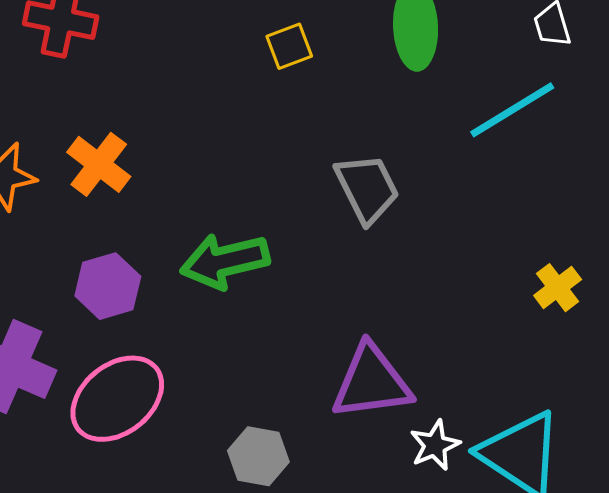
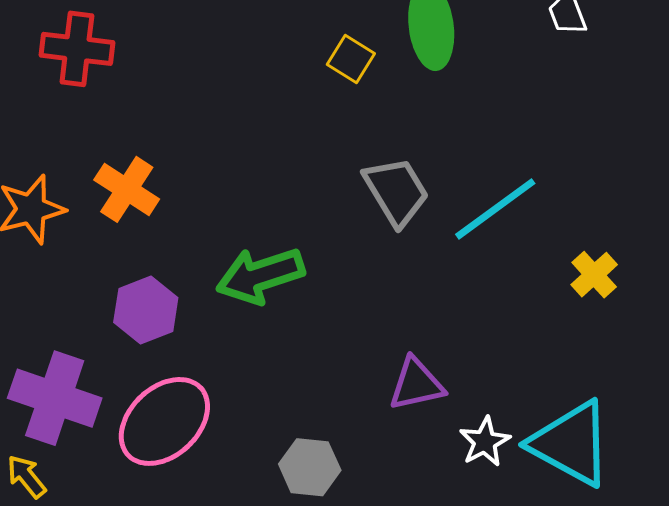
yellow square: (289, 46) -> (351, 59), moved, turned -33
cyan line: (512, 110) -> (495, 209), moved
purple triangle: (372, 382) -> (416, 384), size x0.7

